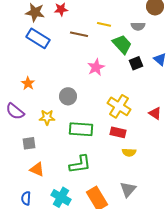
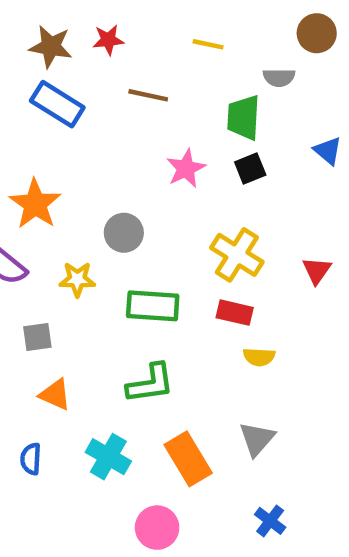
yellow line: (104, 24) -> (208, 44), moved
green trapezoid: (122, 44) -> (244, 117), turned -135
black square: (136, 63) -> (250, 168), moved
orange star: (28, 83) -> (35, 204), size x1.6
red triangle: (155, 113) -> (317, 270), turned 32

